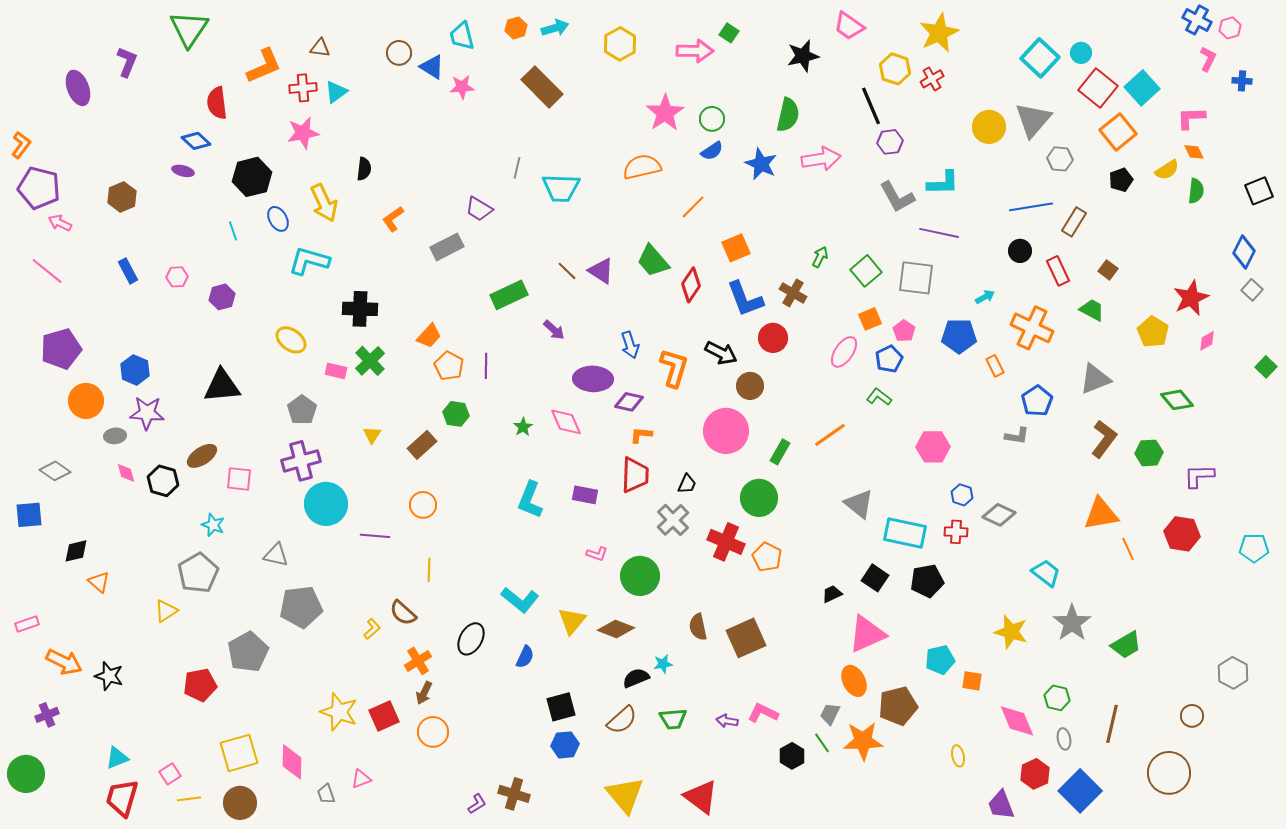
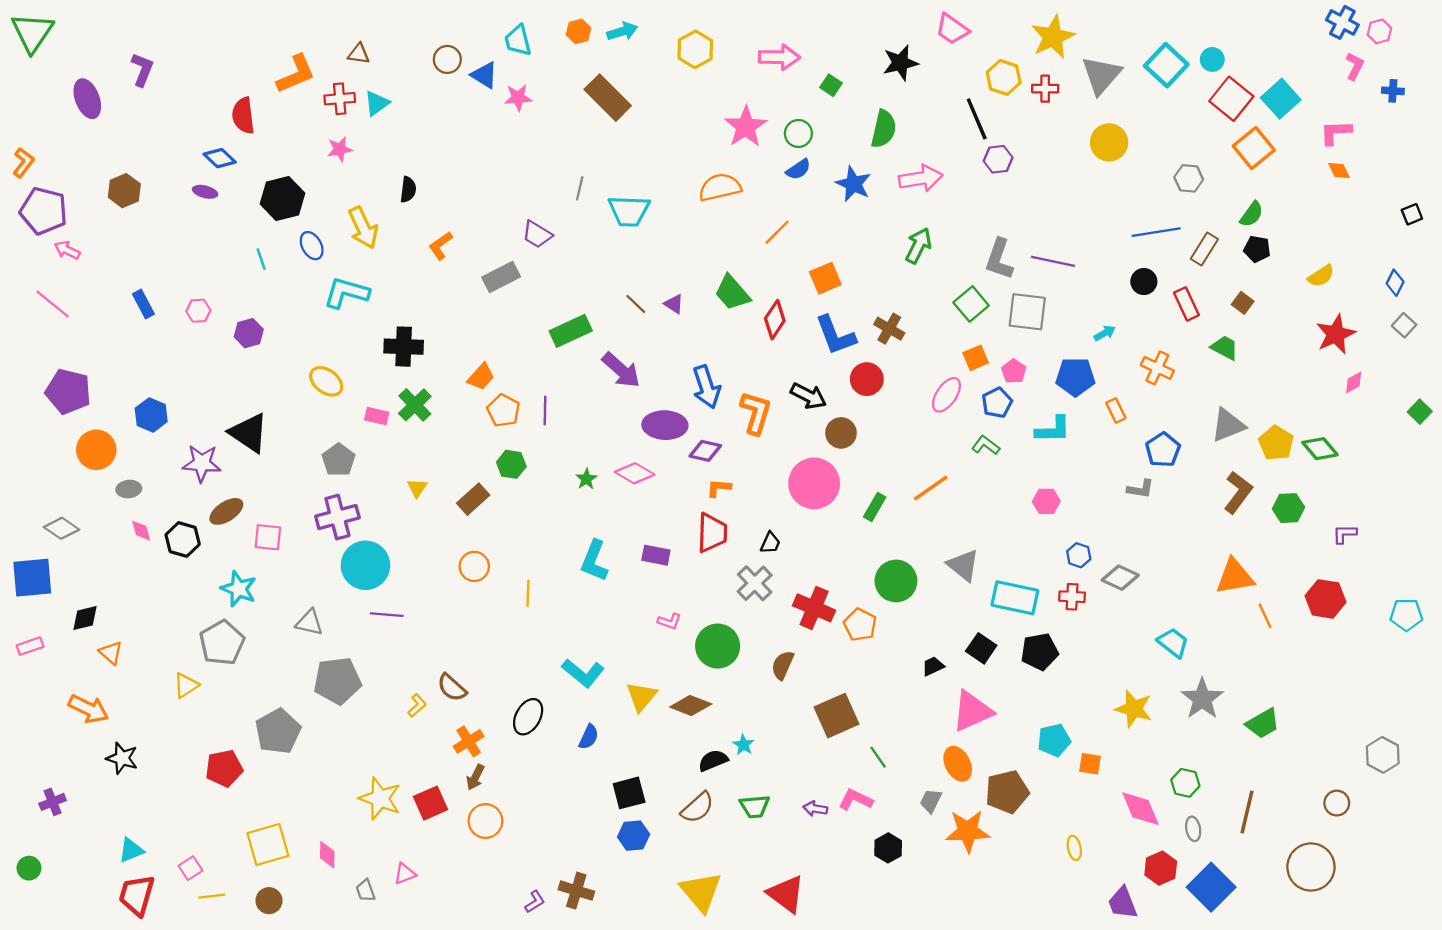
green triangle: (189, 29) -> (32, 33), moved
green square: (729, 33) -> (831, 85), moved
red cross: (932, 79) -> (1045, 89), turned 30
gray triangle: (1033, 120) -> (1101, 75), moved
pink star: (303, 133) -> (340, 149), size x0.7
yellow semicircle: (1167, 170) -> (1321, 276), moved
black pentagon: (1121, 180) -> (1257, 249), moved, turned 30
cyan L-shape: (943, 183) -> (1053, 430), moved
green semicircle: (1196, 191) -> (1252, 214), moved, turned 30
black square: (1259, 191) -> (1412, 214), size x0.7
brown hexagon: (122, 197) -> (124, 191), moved
gray L-shape: (897, 197) -> (999, 259), moved, turned 48
blue diamond: (1244, 252) -> (1395, 283), size x0.7
green arrow: (820, 257) -> (918, 246), moved, size x1.5
purple triangle: (601, 271) -> (674, 304), size x0.7
orange cross: (1032, 328) -> (1157, 368), size x0.7
purple arrow: (554, 330) -> (621, 370), size x1.6
yellow pentagon: (1153, 332) -> (1276, 443), moved
blue arrow: (630, 345) -> (706, 387), size x1.4
purple pentagon: (61, 349) -> (68, 391), turned 30
black triangle: (222, 386) -> (249, 433), turned 39
purple star: (147, 413) -> (202, 463), moved
pink diamond: (566, 422) -> (635, 473), turned -36
pink hexagon: (933, 447) -> (1046, 501), size x0.7
purple L-shape: (1199, 476) -> (1345, 534), size x0.7
green circle: (759, 498) -> (896, 581), moved
blue square: (29, 515) -> (32, 578), size x1.4
cyan star: (213, 525) -> (239, 589), size x1.4
purple line: (375, 536) -> (387, 615), moved
yellow line: (429, 570) -> (528, 593), moved
pink rectangle: (27, 624) -> (30, 646), moved
brown semicircle: (698, 627) -> (783, 665), moved, turned 36
orange arrow: (64, 662) -> (88, 709), moved
cyan star: (663, 664) -> (743, 745), turned -30
green line: (822, 743) -> (878, 757), moved
pink diamond: (292, 762) -> (327, 855), size x0.7
green circle: (26, 774) -> (29, 868), size x0.6
brown circle: (240, 803) -> (269, 901), size x0.7

